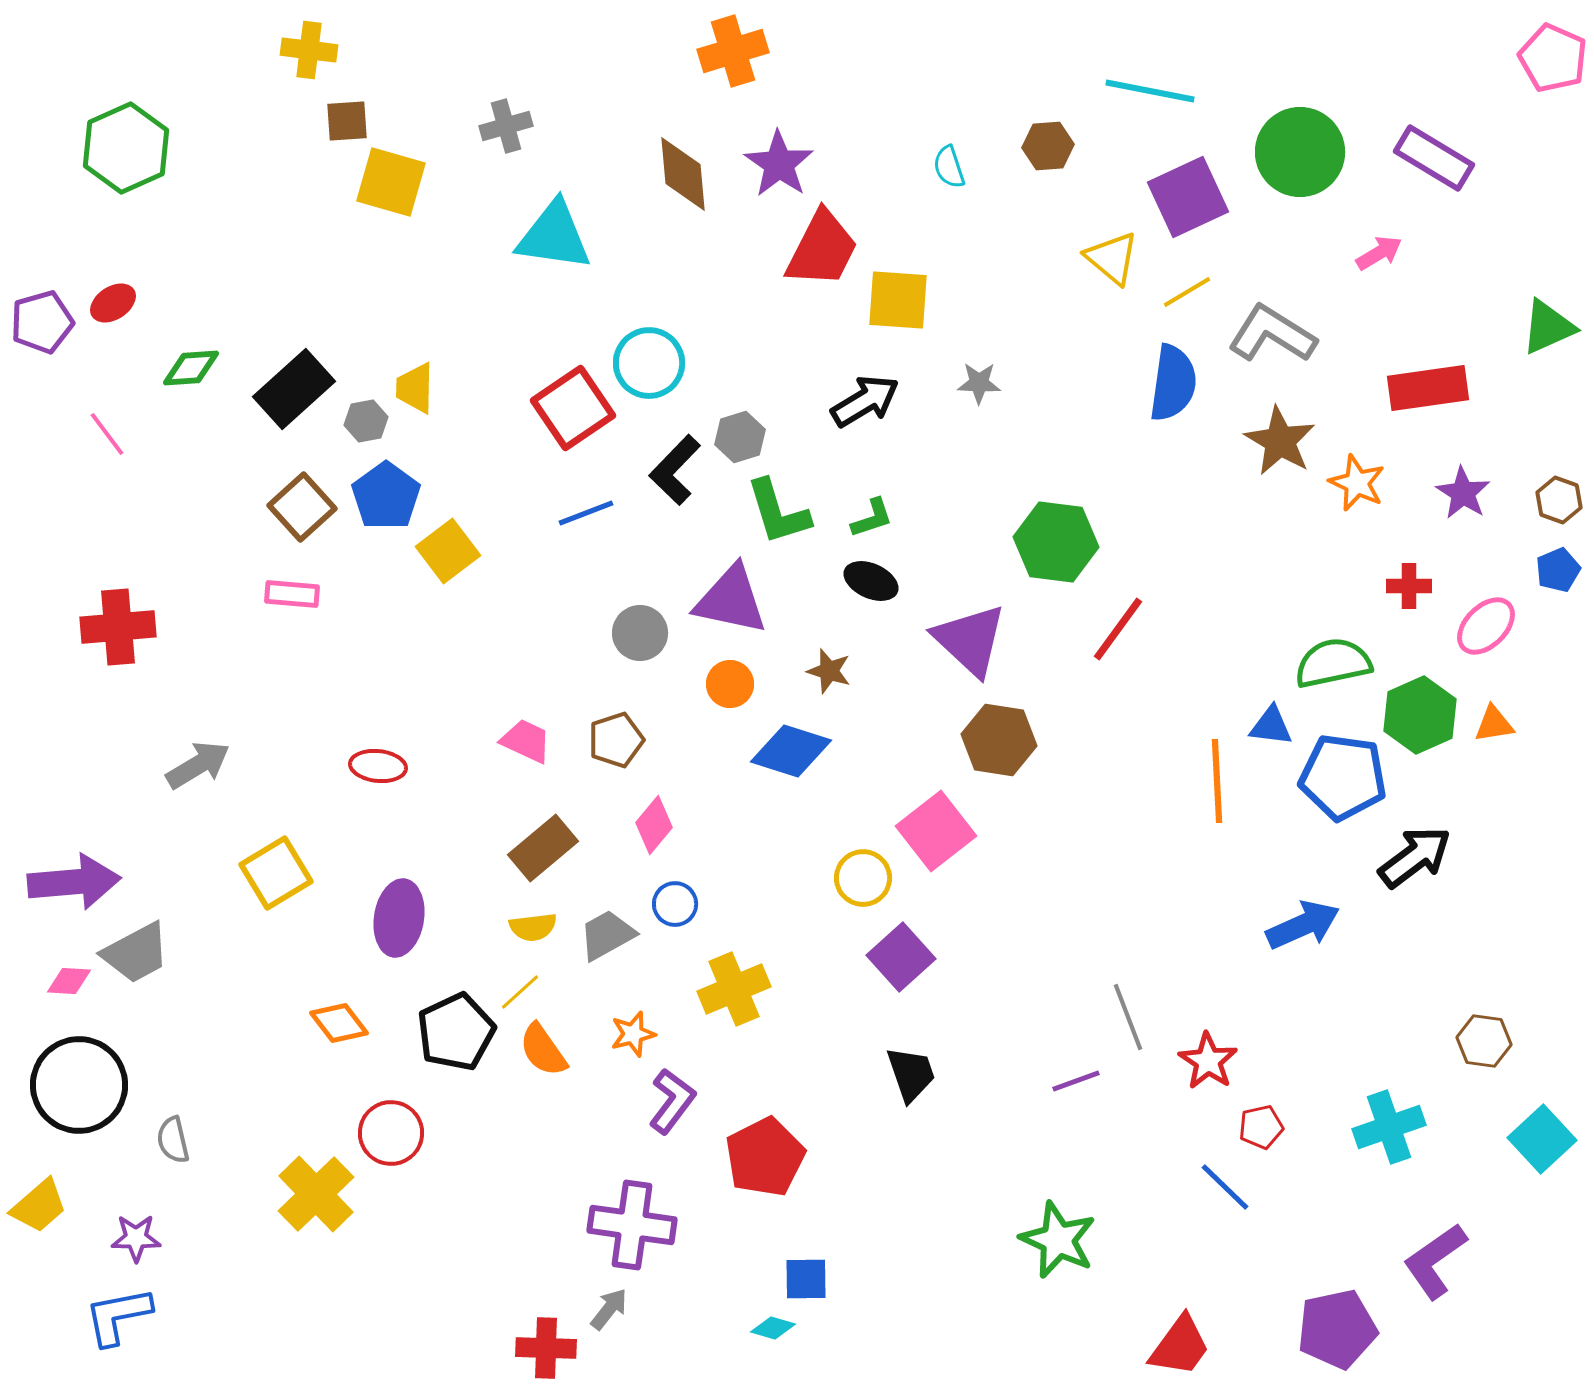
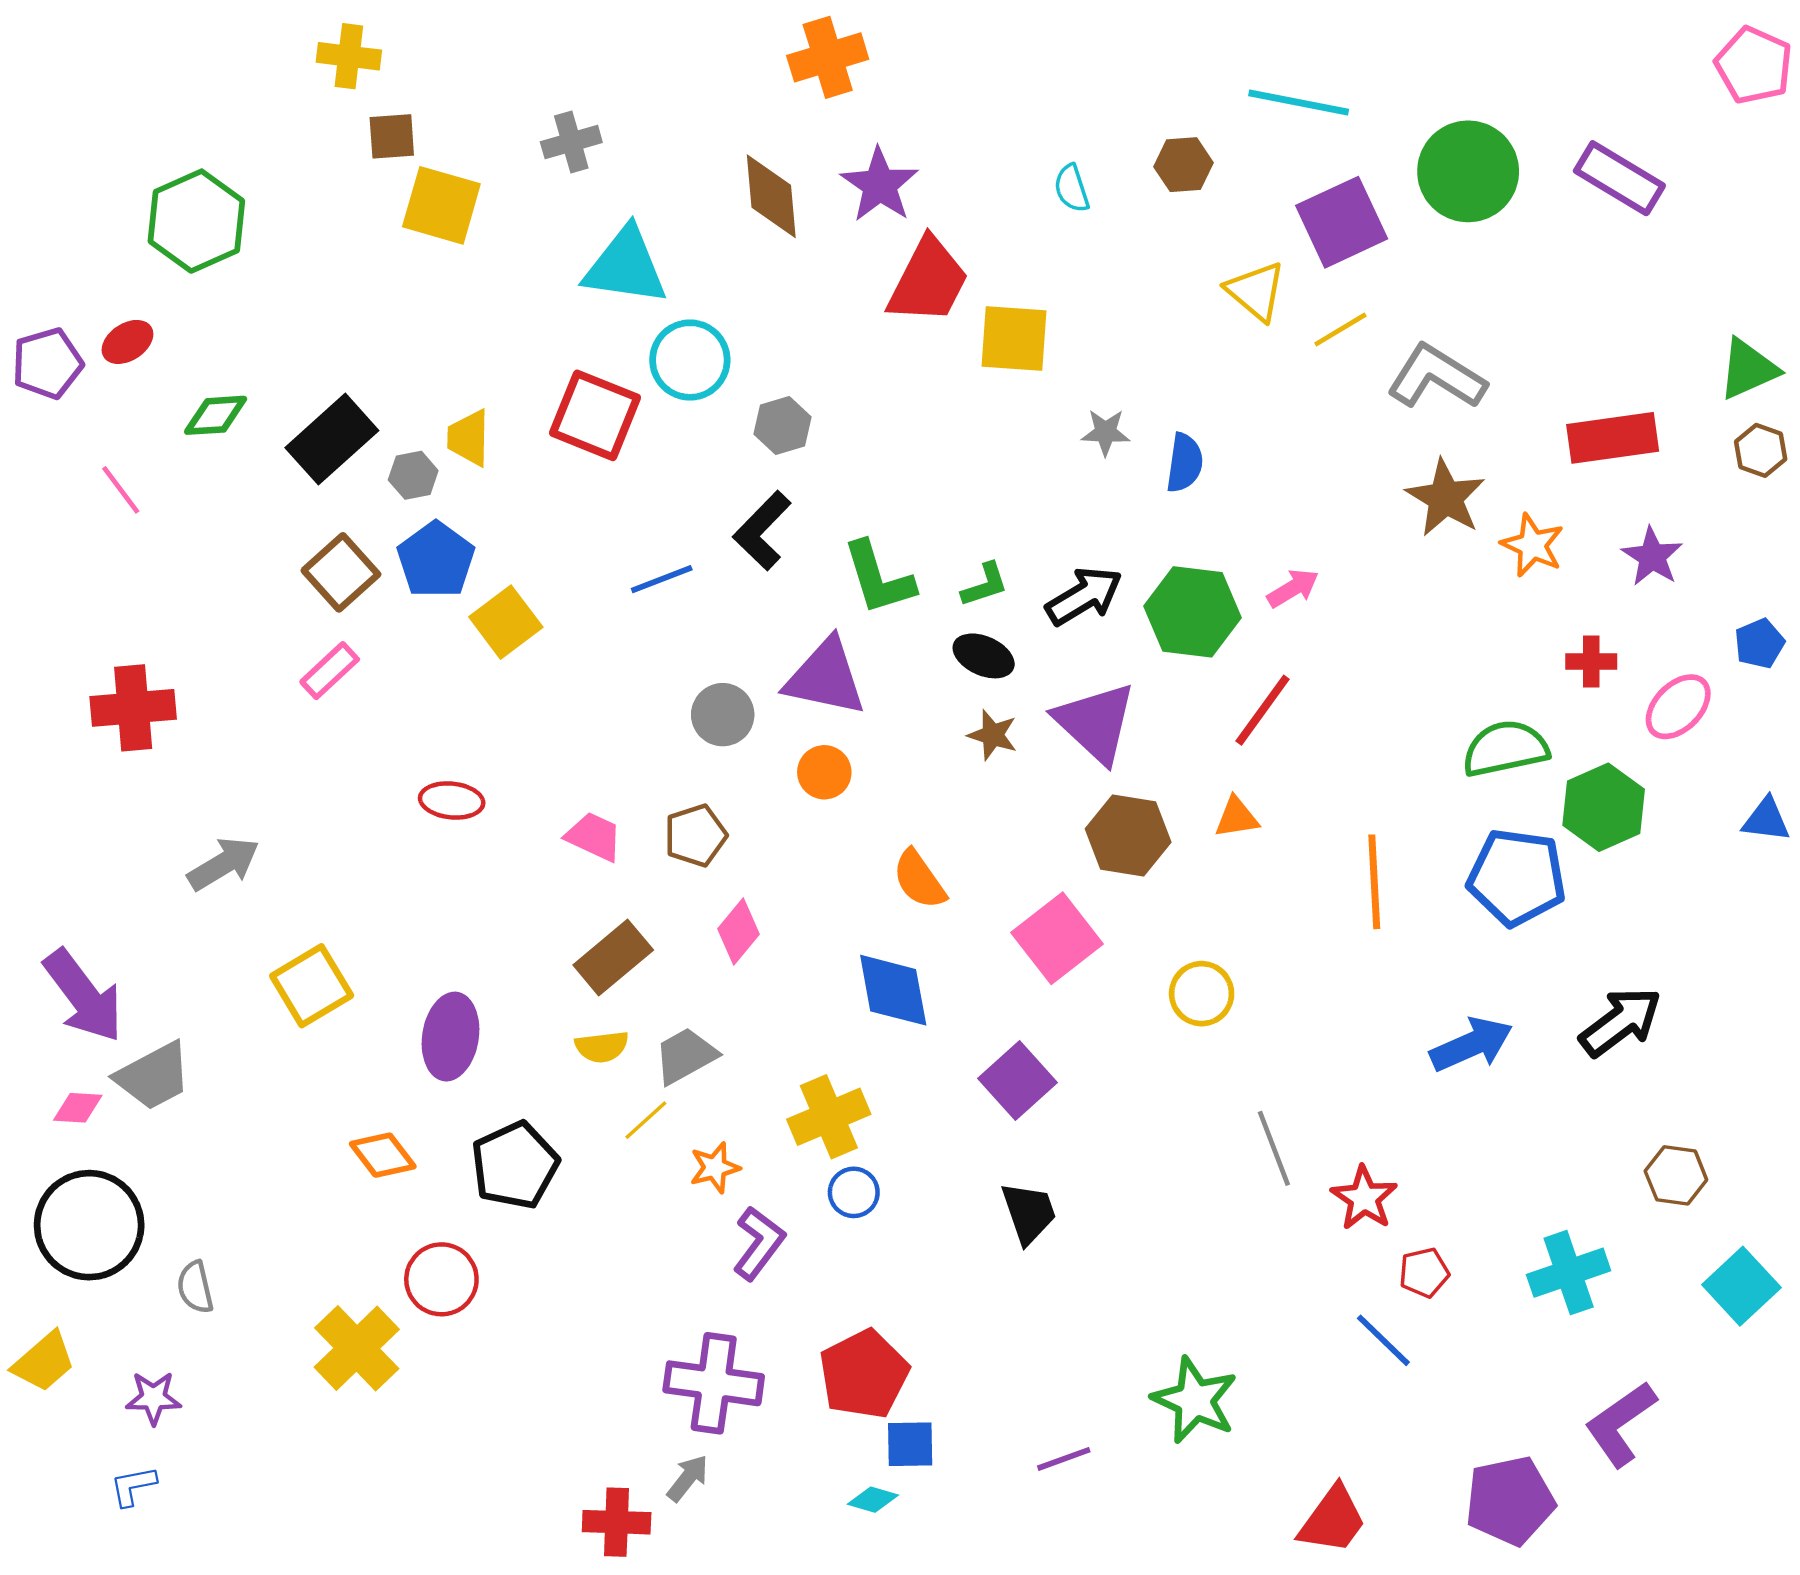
green hexagon: (126, 148) -> (196, 221), moved
pink arrow: (1379, 253) -> (1293, 588), moved
cyan circle: (649, 363) -> (690, 360), moved
blue semicircle: (1173, 383) -> (1185, 463), moved, size x0.7
black arrow: (865, 401) -> (1084, 596), moved
red square: (573, 408) -> (595, 415), moved, turned -34
gray hexagon: (740, 437) -> (783, 426), moved
brown hexagon: (1559, 500) -> (1761, 450), moved
pink rectangle: (292, 594) -> (330, 671), turned -48
brown star: (829, 671) -> (993, 735), moved
orange triangle: (1494, 724) -> (1237, 817), moved
blue triangle: (1271, 726) -> (1766, 820), moved
blue diamond: (791, 751) -> (893, 990), moved, turned 62
red ellipse: (378, 766) -> (452, 800), moved
black arrow: (1415, 857) -> (1621, 1022), moved
yellow circle: (863, 878) -> (1202, 994), moved
purple arrow: (74, 882) -> (83, 996), turned 58
blue circle: (675, 904) -> (854, 1192), moved
yellow line: (520, 992) -> (646, 1120), moved
orange semicircle: (543, 1050) -> (919, 880), moved
purple line: (1076, 1081) -> (1064, 1459), moved
red pentagon: (765, 1157) -> (864, 1374), moved
blue L-shape: (118, 1316) -> (133, 1486), size x0.6

